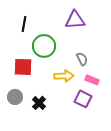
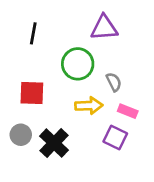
green circle: (44, 46) -> (78, 64), moved
black cross: (39, 103) -> (54, 143), size x1.5

